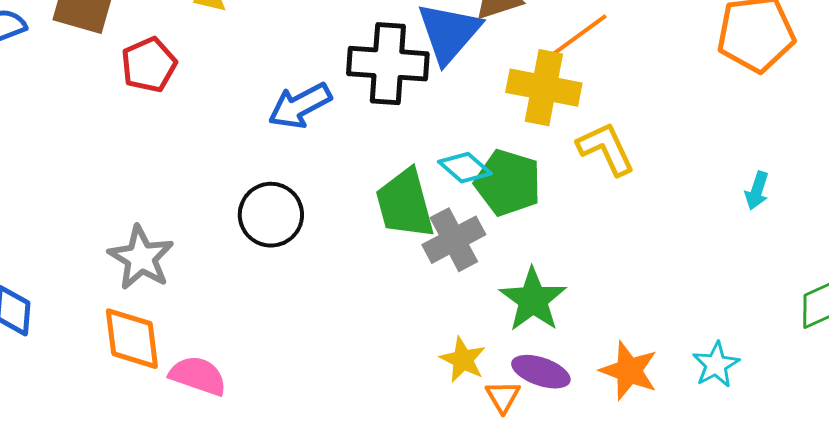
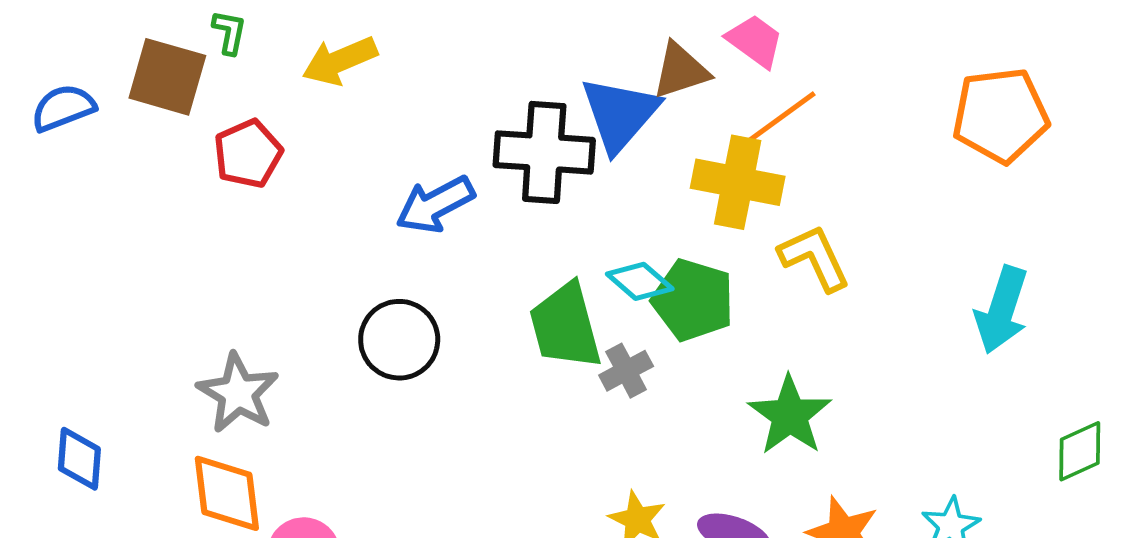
cyan arrow: (757, 191) -> (1002, 310), size x1.8
gray cross: (454, 240) -> (626, 371), size x0.7
green star: (533, 300) -> (790, 415), moved

